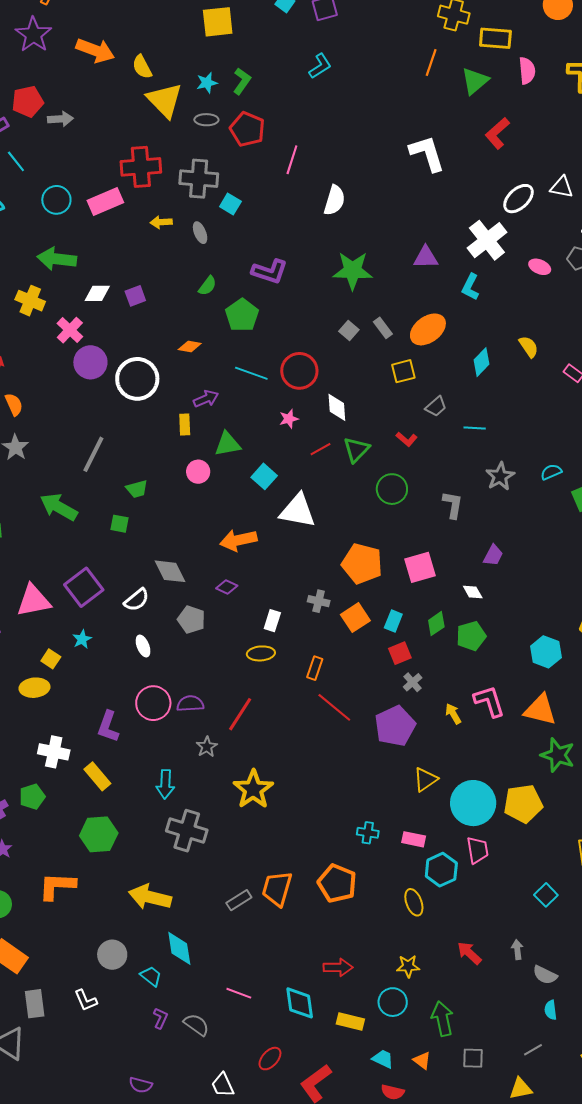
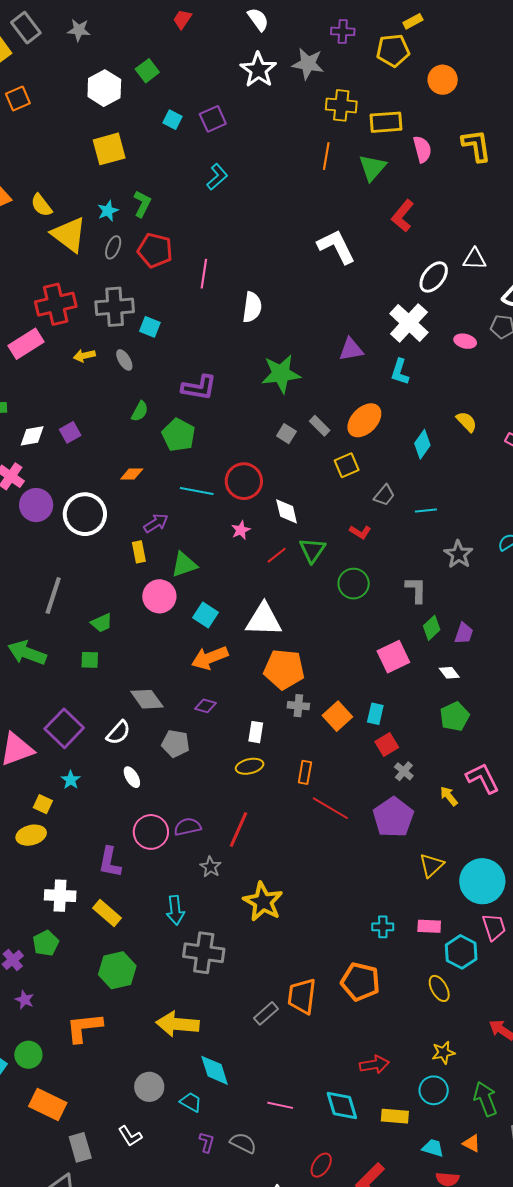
gray ellipse: (206, 120) -> (113, 247), turned -60
pink circle: (198, 472) -> (159, 596), size x1.4
cyan square: (264, 476) -> (206, 615), moved
orange pentagon: (362, 564) -> (284, 669), moved
green diamond: (436, 624) -> (432, 628), moved

